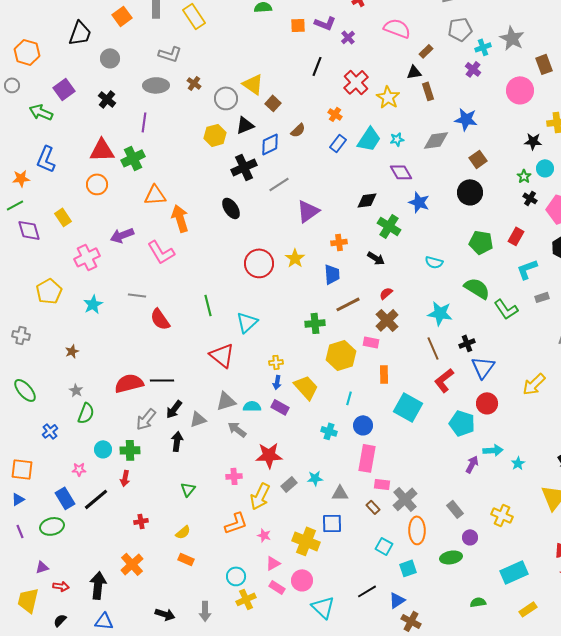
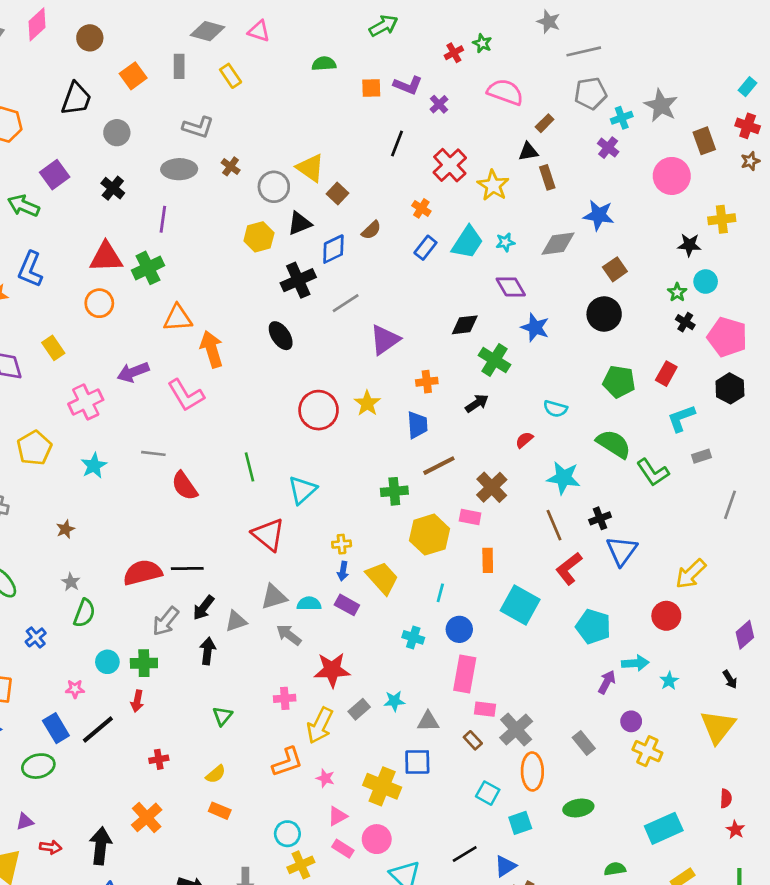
yellow rectangle: (194, 16) -> (231, 76), size x0.7
black arrow: (376, 258) -> (477, 403), turned -66
red semicircle: (386, 293) -> (524, 440), moved
red circle: (487, 403) -> (666, 616), moved
purple circle: (470, 537) -> (631, 721), moved

